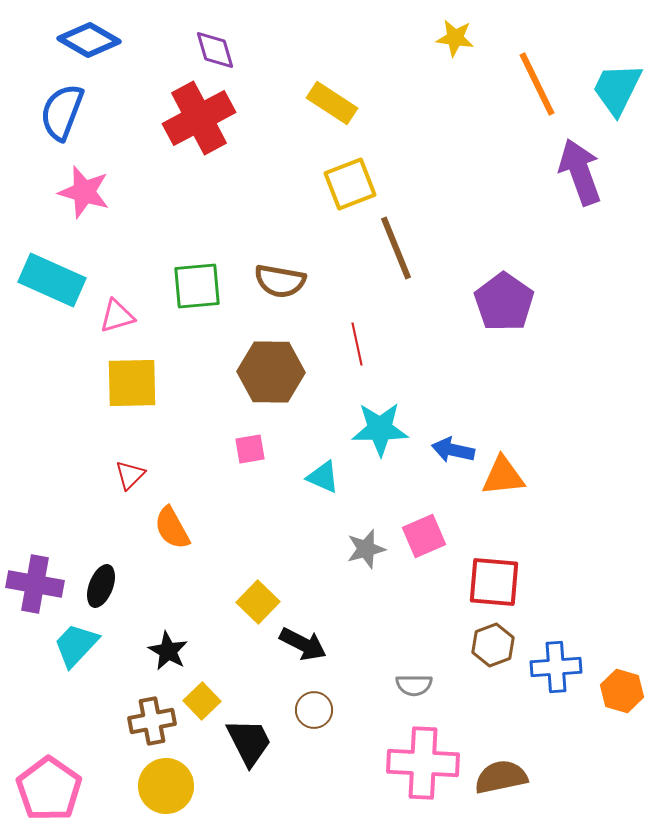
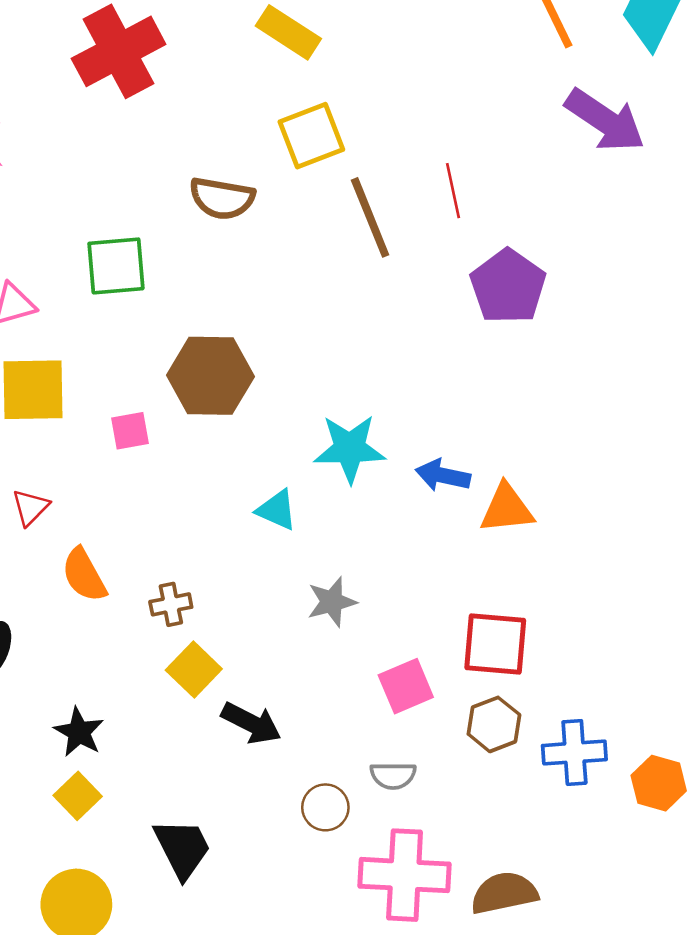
purple arrow: (580, 172) -> (605, 120), turned 144
brown semicircle: (280, 281) -> (222, 198), moved
red line: (357, 344) -> (453, 191), moved
pink square: (250, 449) -> (130, 431), moved
pink square: (424, 536) -> (406, 686), moved
yellow square: (202, 701) -> (78, 796), moved
brown circle: (314, 710) -> (325, 807), moved
brown cross: (152, 721) -> (171, 604), moved, size x0.7

